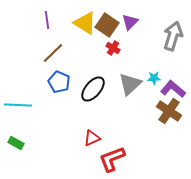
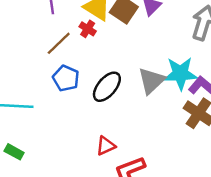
red cross: (113, 48) -> (88, 29), moved
cyan star: (154, 78) -> (180, 73), size x2.0

